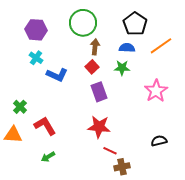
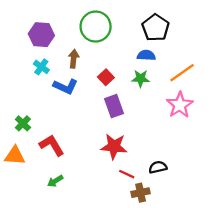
orange line: (161, 46) -> (182, 73), moved
brown arrow: (95, 47) -> (74, 59), moved
black semicircle: (159, 141) -> (158, 167), moved

